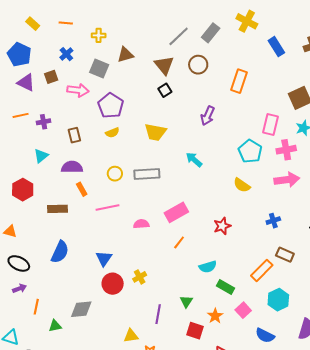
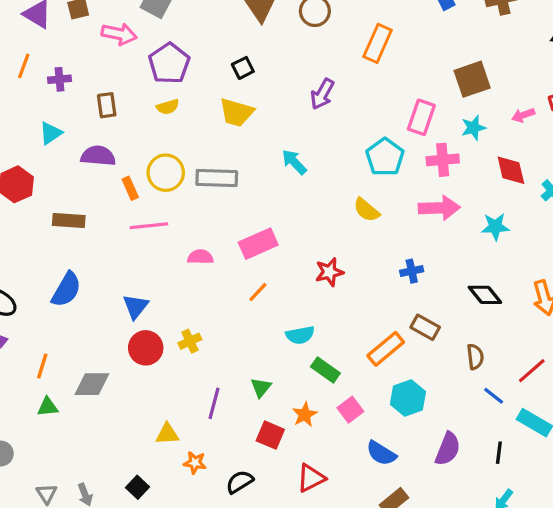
black square: (165, 90) -> (243, 68), moved
orange line: (21, 115) -> (24, 66), turned -63
yellow circle: (115, 174) -> (166, 173), size x1.5
orange rectangle: (82, 189) -> (130, 188), moved
orange line: (36, 307) -> (42, 366), moved

